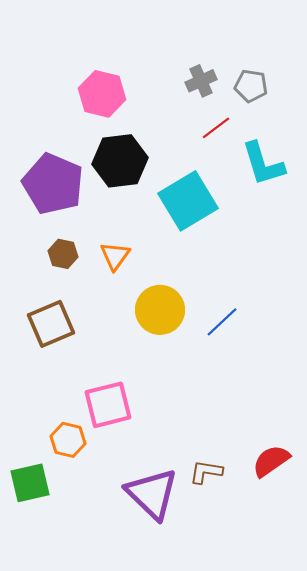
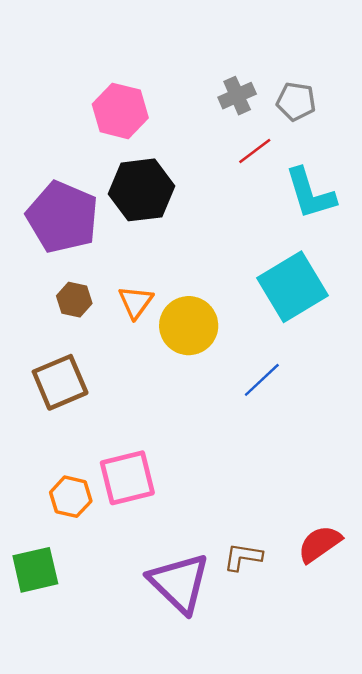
cyan square: (188, 201) -> (292, 287), moved
yellow circle: (160, 310) -> (189, 326), moved
orange hexagon: (68, 440) -> (71, 497), moved

